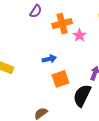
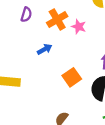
blue arrow: (49, 59) -> (45, 49), moved

